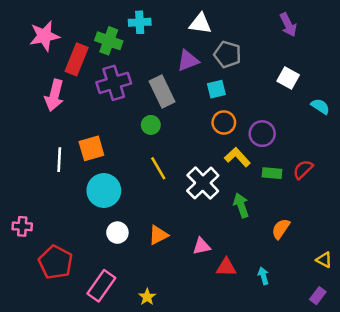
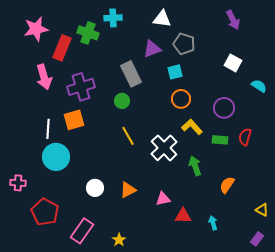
purple cross: (114, 83) -> (81, 87), moved
pink arrow: (54, 95) -> (44, 77), turned -30
purple circle: (262, 134) -> (224, 108), moved
red semicircle: (303, 169) -> (245, 137), turned -30
cyan circle: (104, 190) -> (56, 157), moved

